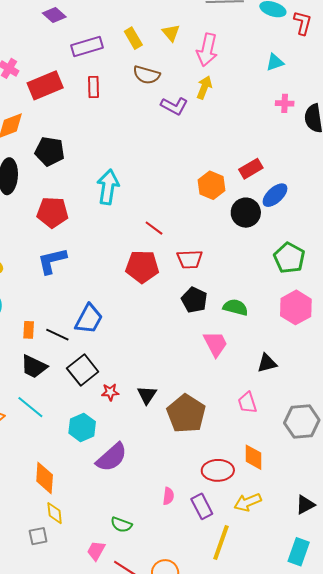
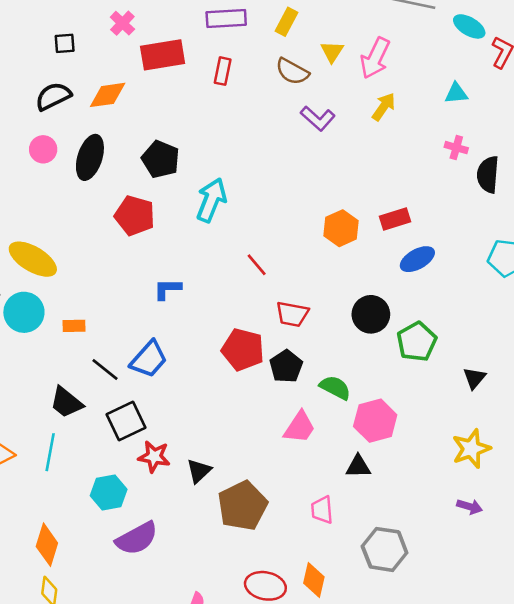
yellow triangle: (171, 33) -> (332, 52), moved
yellow rectangle: (133, 38) -> (287, 22), turned 45
yellow arrow: (204, 87) -> (384, 107), moved
black pentagon: (50, 151) -> (161, 159), moved
black circle: (246, 213) -> (371, 314), moved
blue L-shape: (52, 261) -> (167, 289), moved, size x0.7
red pentagon: (142, 267) -> (243, 350), moved
pink hexagon: (296, 307) -> (375, 421), moved
orange rectangle: (29, 330) -> (74, 326), moved, turned 72
pink trapezoid: (215, 344) -> (300, 427), turned 48
red star: (110, 392) -> (154, 457), size x1.4
cyan line: (30, 407) -> (50, 452), turned 48

